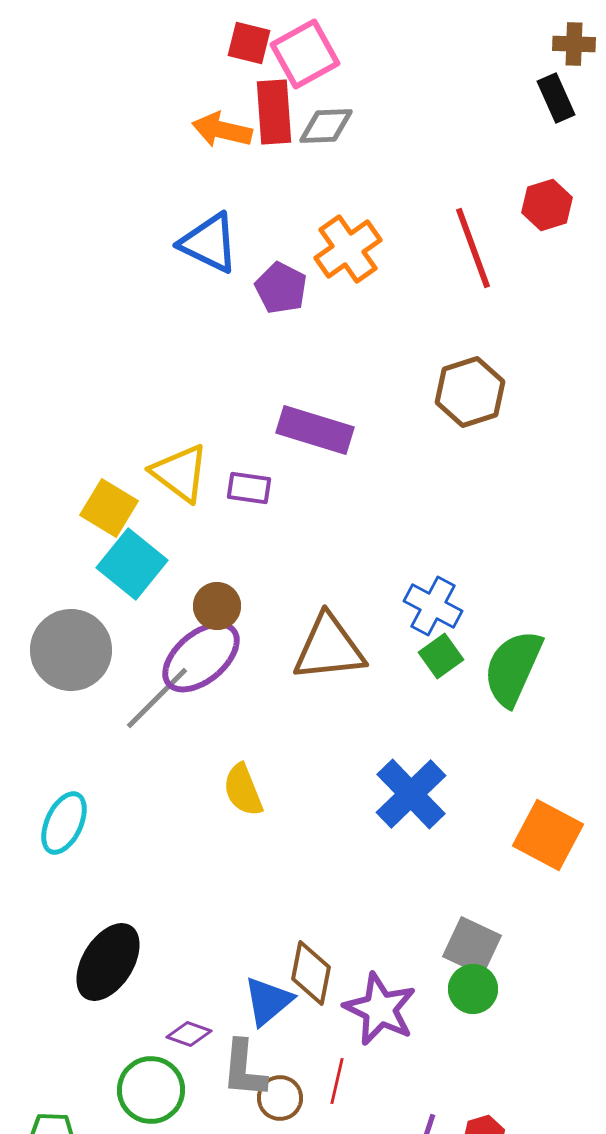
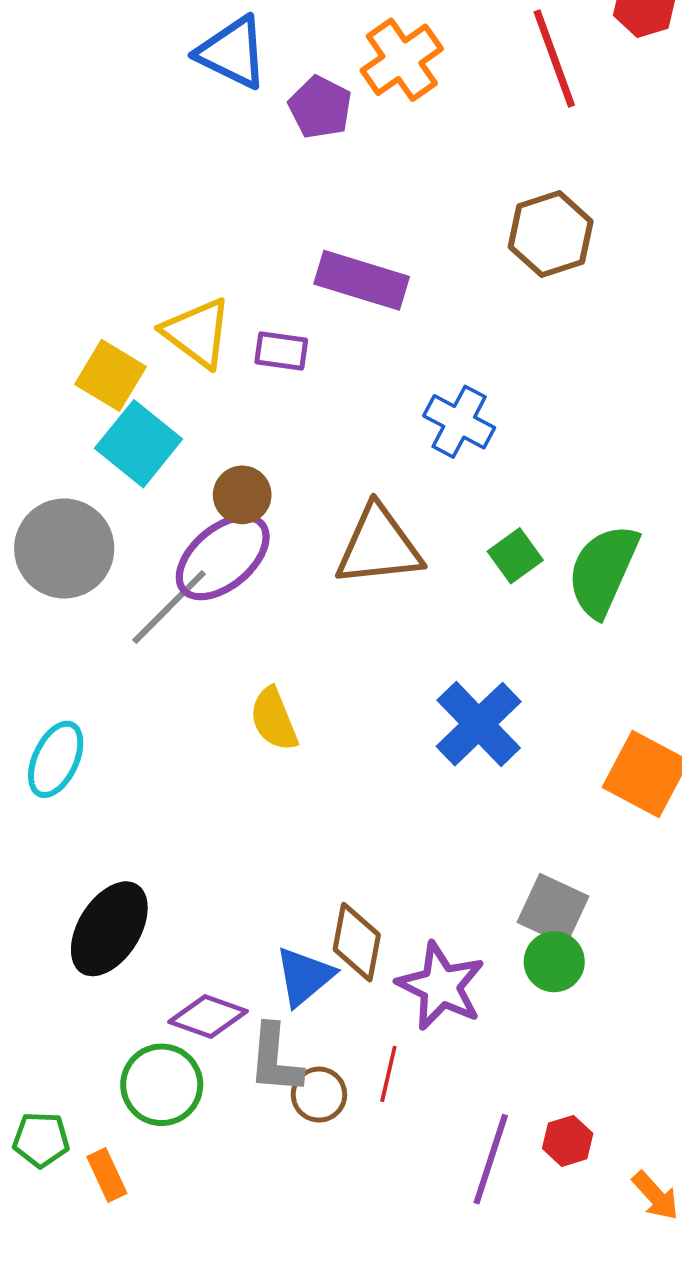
blue cross: (433, 606) -> (459, 422), moved
purple diamond: (189, 1034) -> (208, 1017), size x1.4

